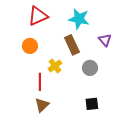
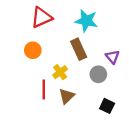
purple triangle: (105, 40) -> (113, 57), moved
black square: (92, 104) -> (107, 106), moved, turned 32
brown triangle: (42, 105) -> (67, 96), moved

